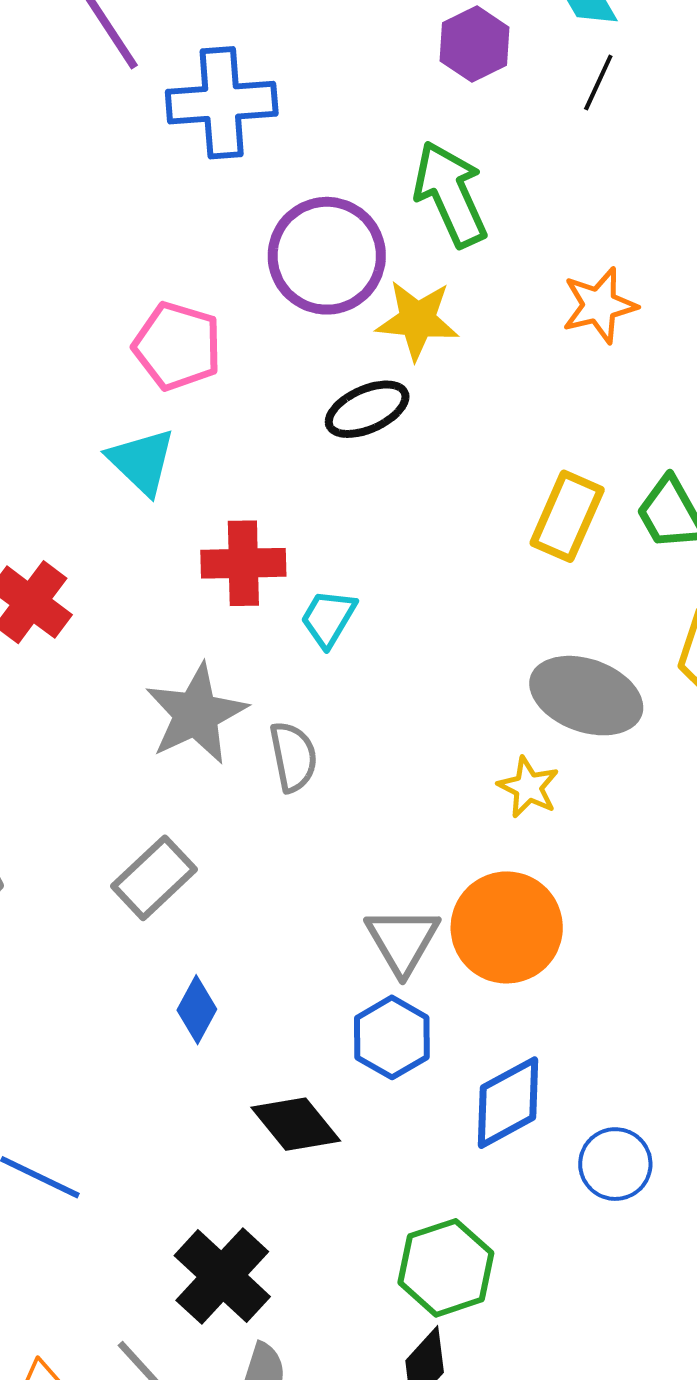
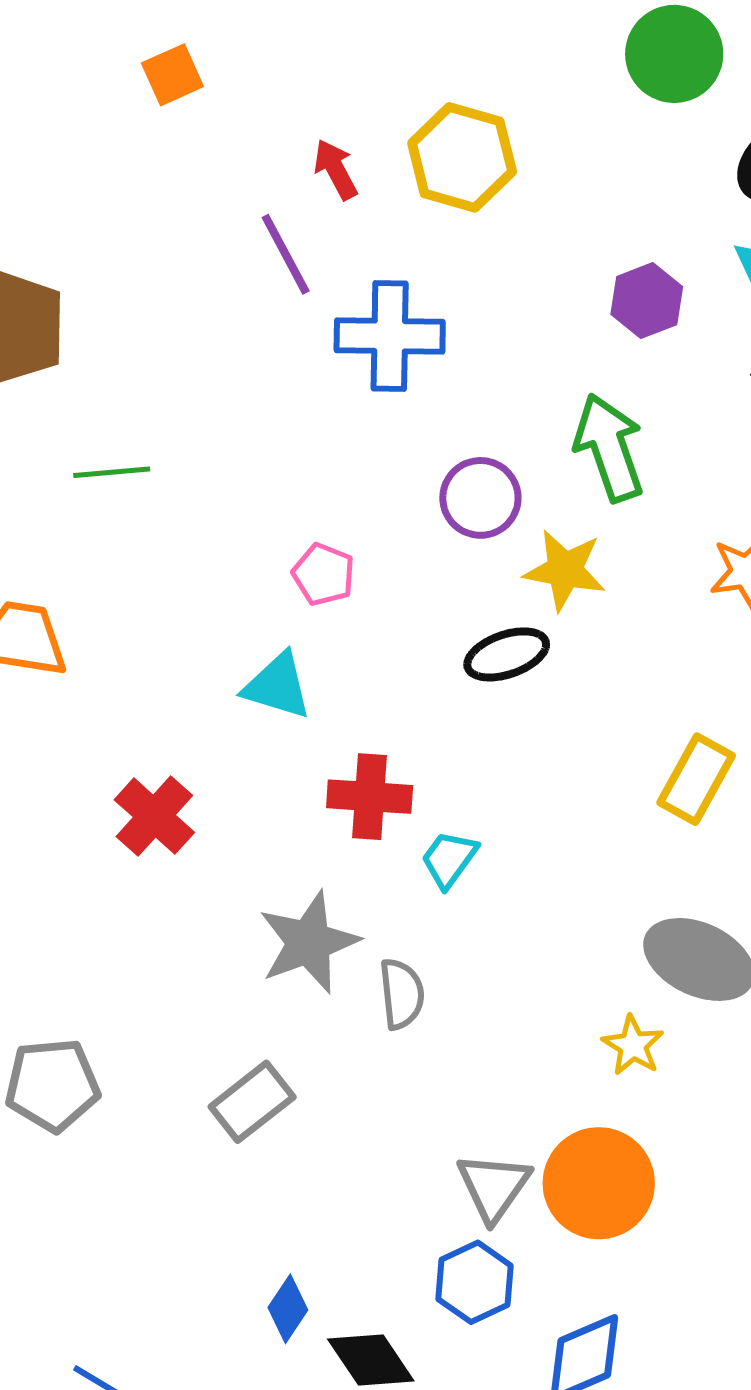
purple circle: (327, 256) -> (480, 498), size x0.7
pink pentagon: (177, 346) -> (324, 574), size x0.7
cyan triangle: (142, 461) -> (277, 686), turned -32
blue diamond: (197, 1010) -> (288, 1309), moved

